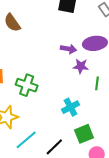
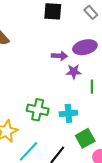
green cross: (27, 85) -> (38, 110), moved
cyan cross: (70, 107) -> (68, 113), turned 30

